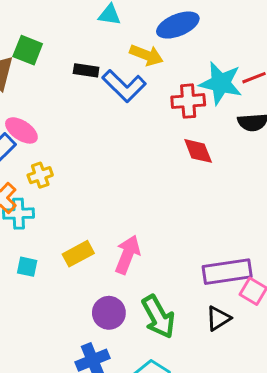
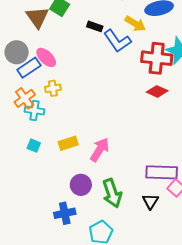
red cross: (188, 101) -> (157, 58), size x1.4
red diamond: (198, 151) -> (157, 91), turned -55
black triangle: (218, 318) -> (150, 201), turned -36

